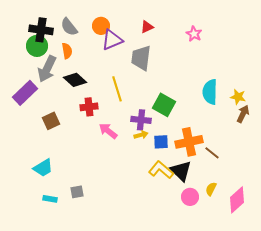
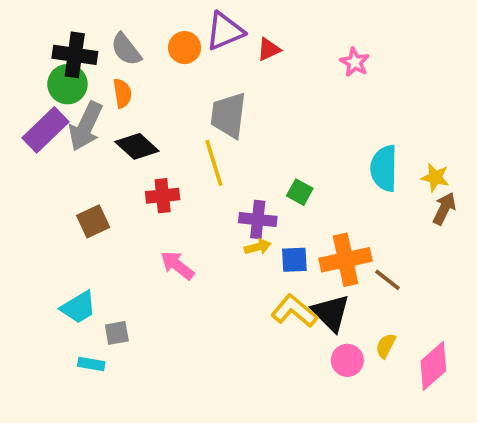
purple triangle: (112, 40) -> (225, 31), moved
gray trapezoid: (141, 58) -> (228, 115), moved
purple rectangle: (25, 93) -> (46, 130), moved
green square: (164, 105) -> (300, 192), size x0.6
pink arrow: (108, 131) -> (177, 265), moved
gray square: (77, 192) -> (117, 333), moved

